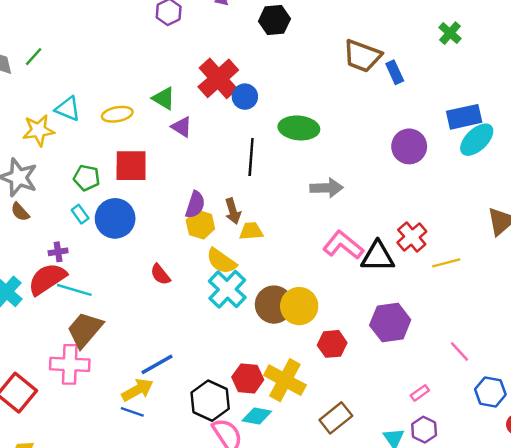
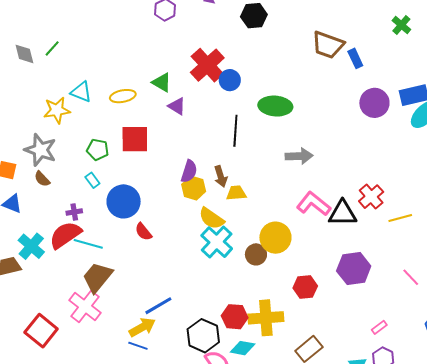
purple circle: (409, 146) -> (374, 103), moved
blue circle: (115, 218) -> (124, 201), moved
red semicircle: (160, 274) -> (143, 232), moved
brown circle: (274, 305) -> (256, 254), size x0.7
yellow circle: (299, 306) -> (275, 238), moved
pink line: (459, 351) -> (411, 277), moved
pink cross: (70, 364) -> (85, 306), turned 36
yellow cross: (285, 380) -> (266, 318), turned -32

